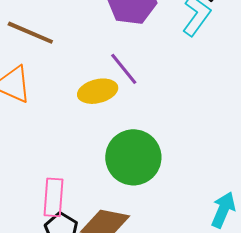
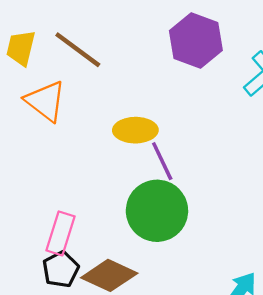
purple line: (124, 69) -> (162, 161), moved

